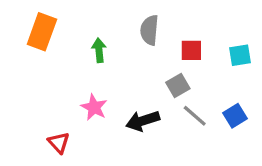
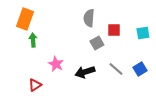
green arrow: (99, 50) -> (33, 40), moved
gray square: (178, 86) -> (97, 43), moved
red triangle: (59, 143) -> (35, 85), turned 40

